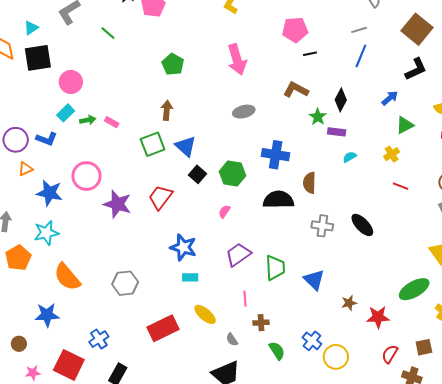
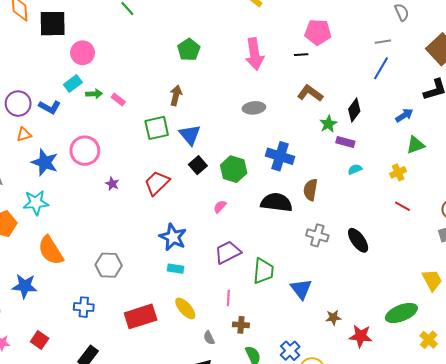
black line: (310, 54) -> (301, 55), moved
purple star: (117, 204) -> (112, 184), size x0.5
blue cross: (99, 339) -> (84, 307), moved, turned 30
red square: (69, 365) -> (40, 340), size x0.6

